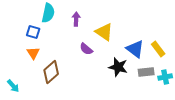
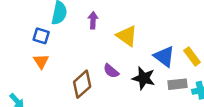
purple semicircle: (86, 49) -> (111, 71), moved
brown diamond: (51, 72) -> (82, 84), moved

